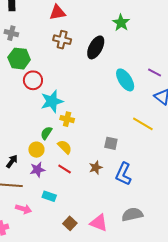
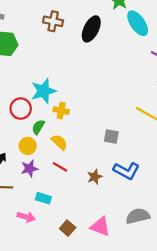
red circle: (33, 80) -> (21, 109), moved
cyan ellipse: (125, 80) -> (138, 23), moved
brown star: (96, 168) -> (95, 177), moved
blue L-shape: (123, 174) -> (126, 171), turned -85
pink arrow: (23, 209) -> (26, 217), moved

